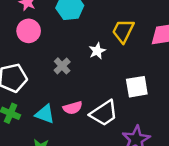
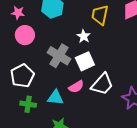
gray cross: (62, 66) -> (59, 56), size x1.6
white square: (137, 87) -> (85, 61), moved

